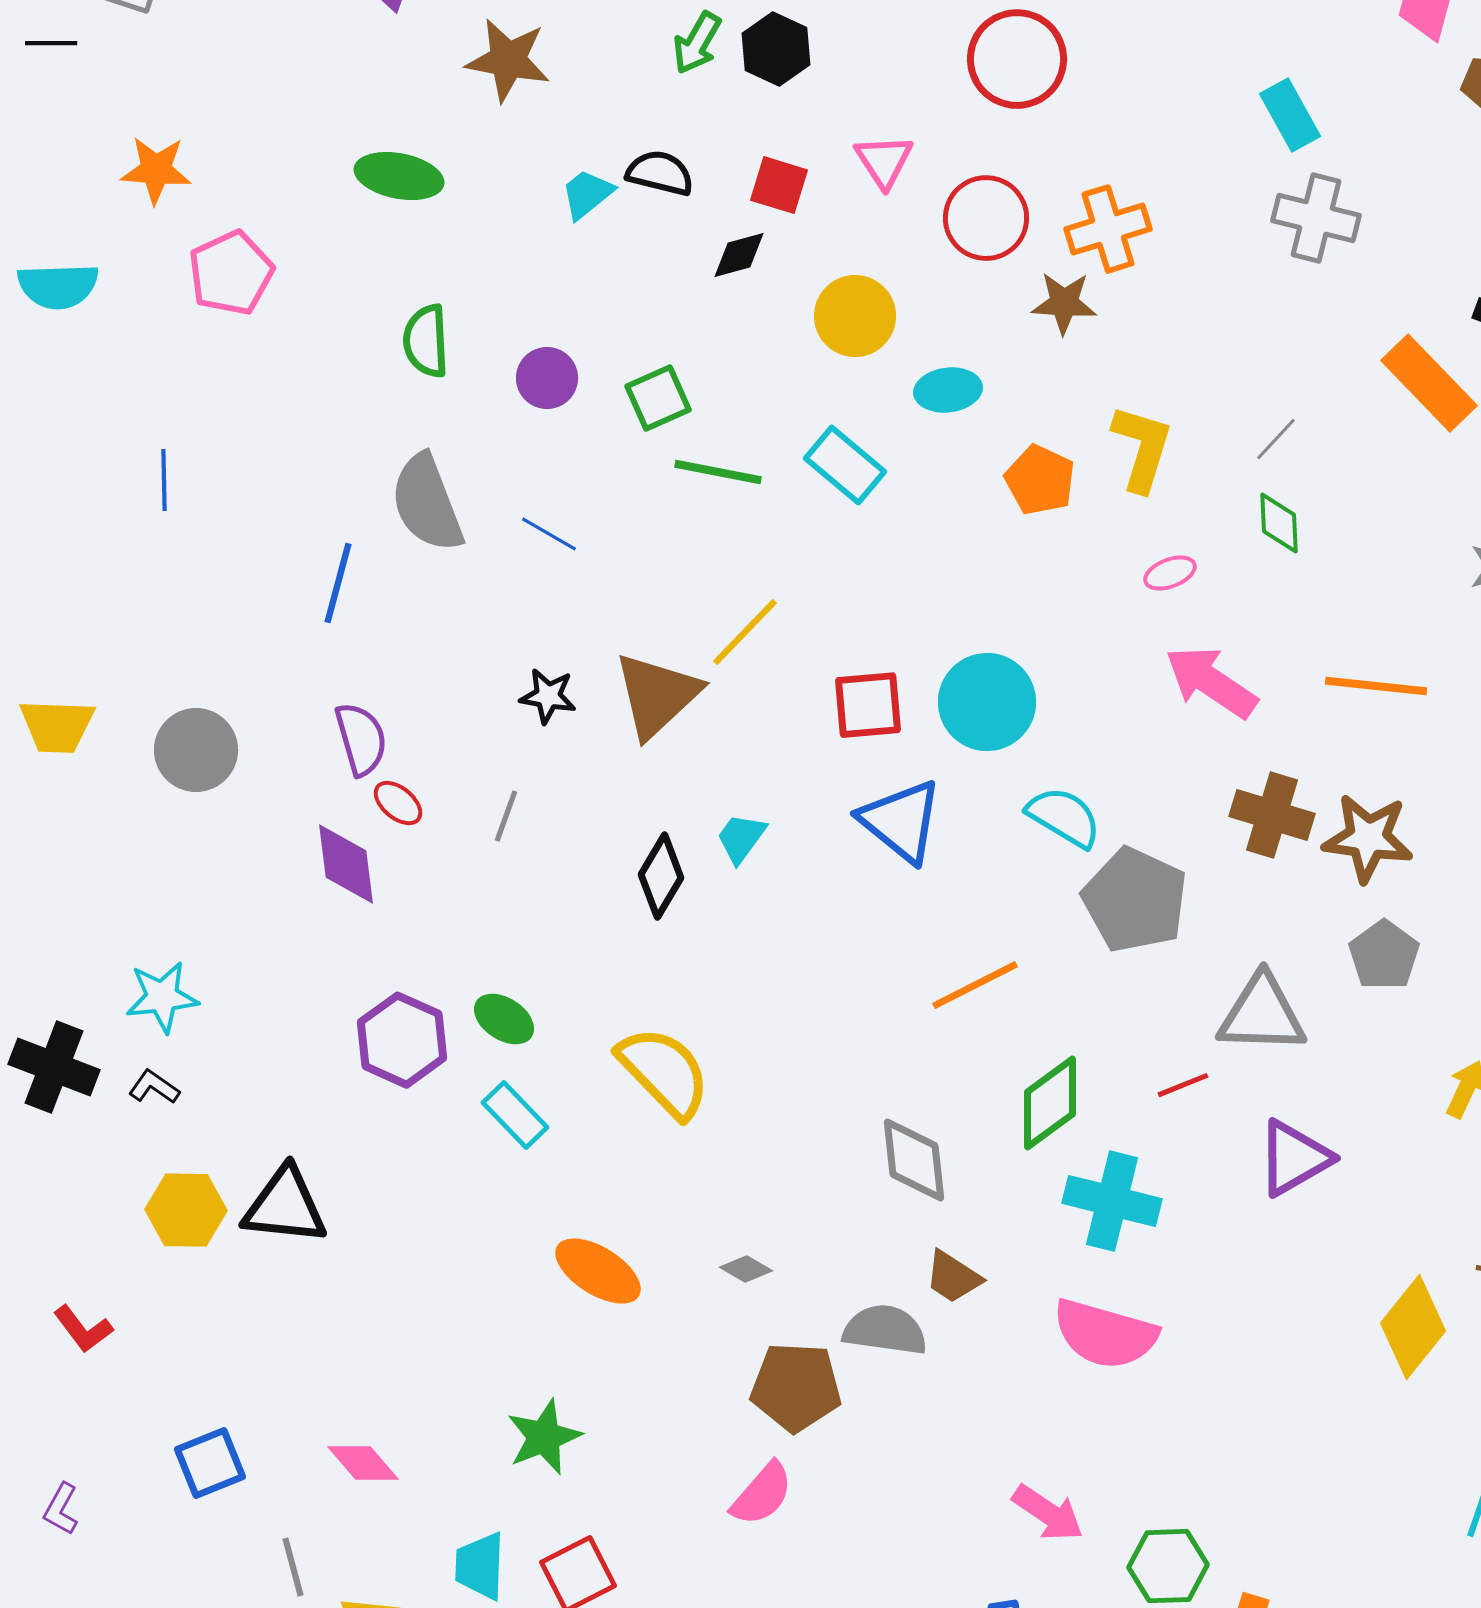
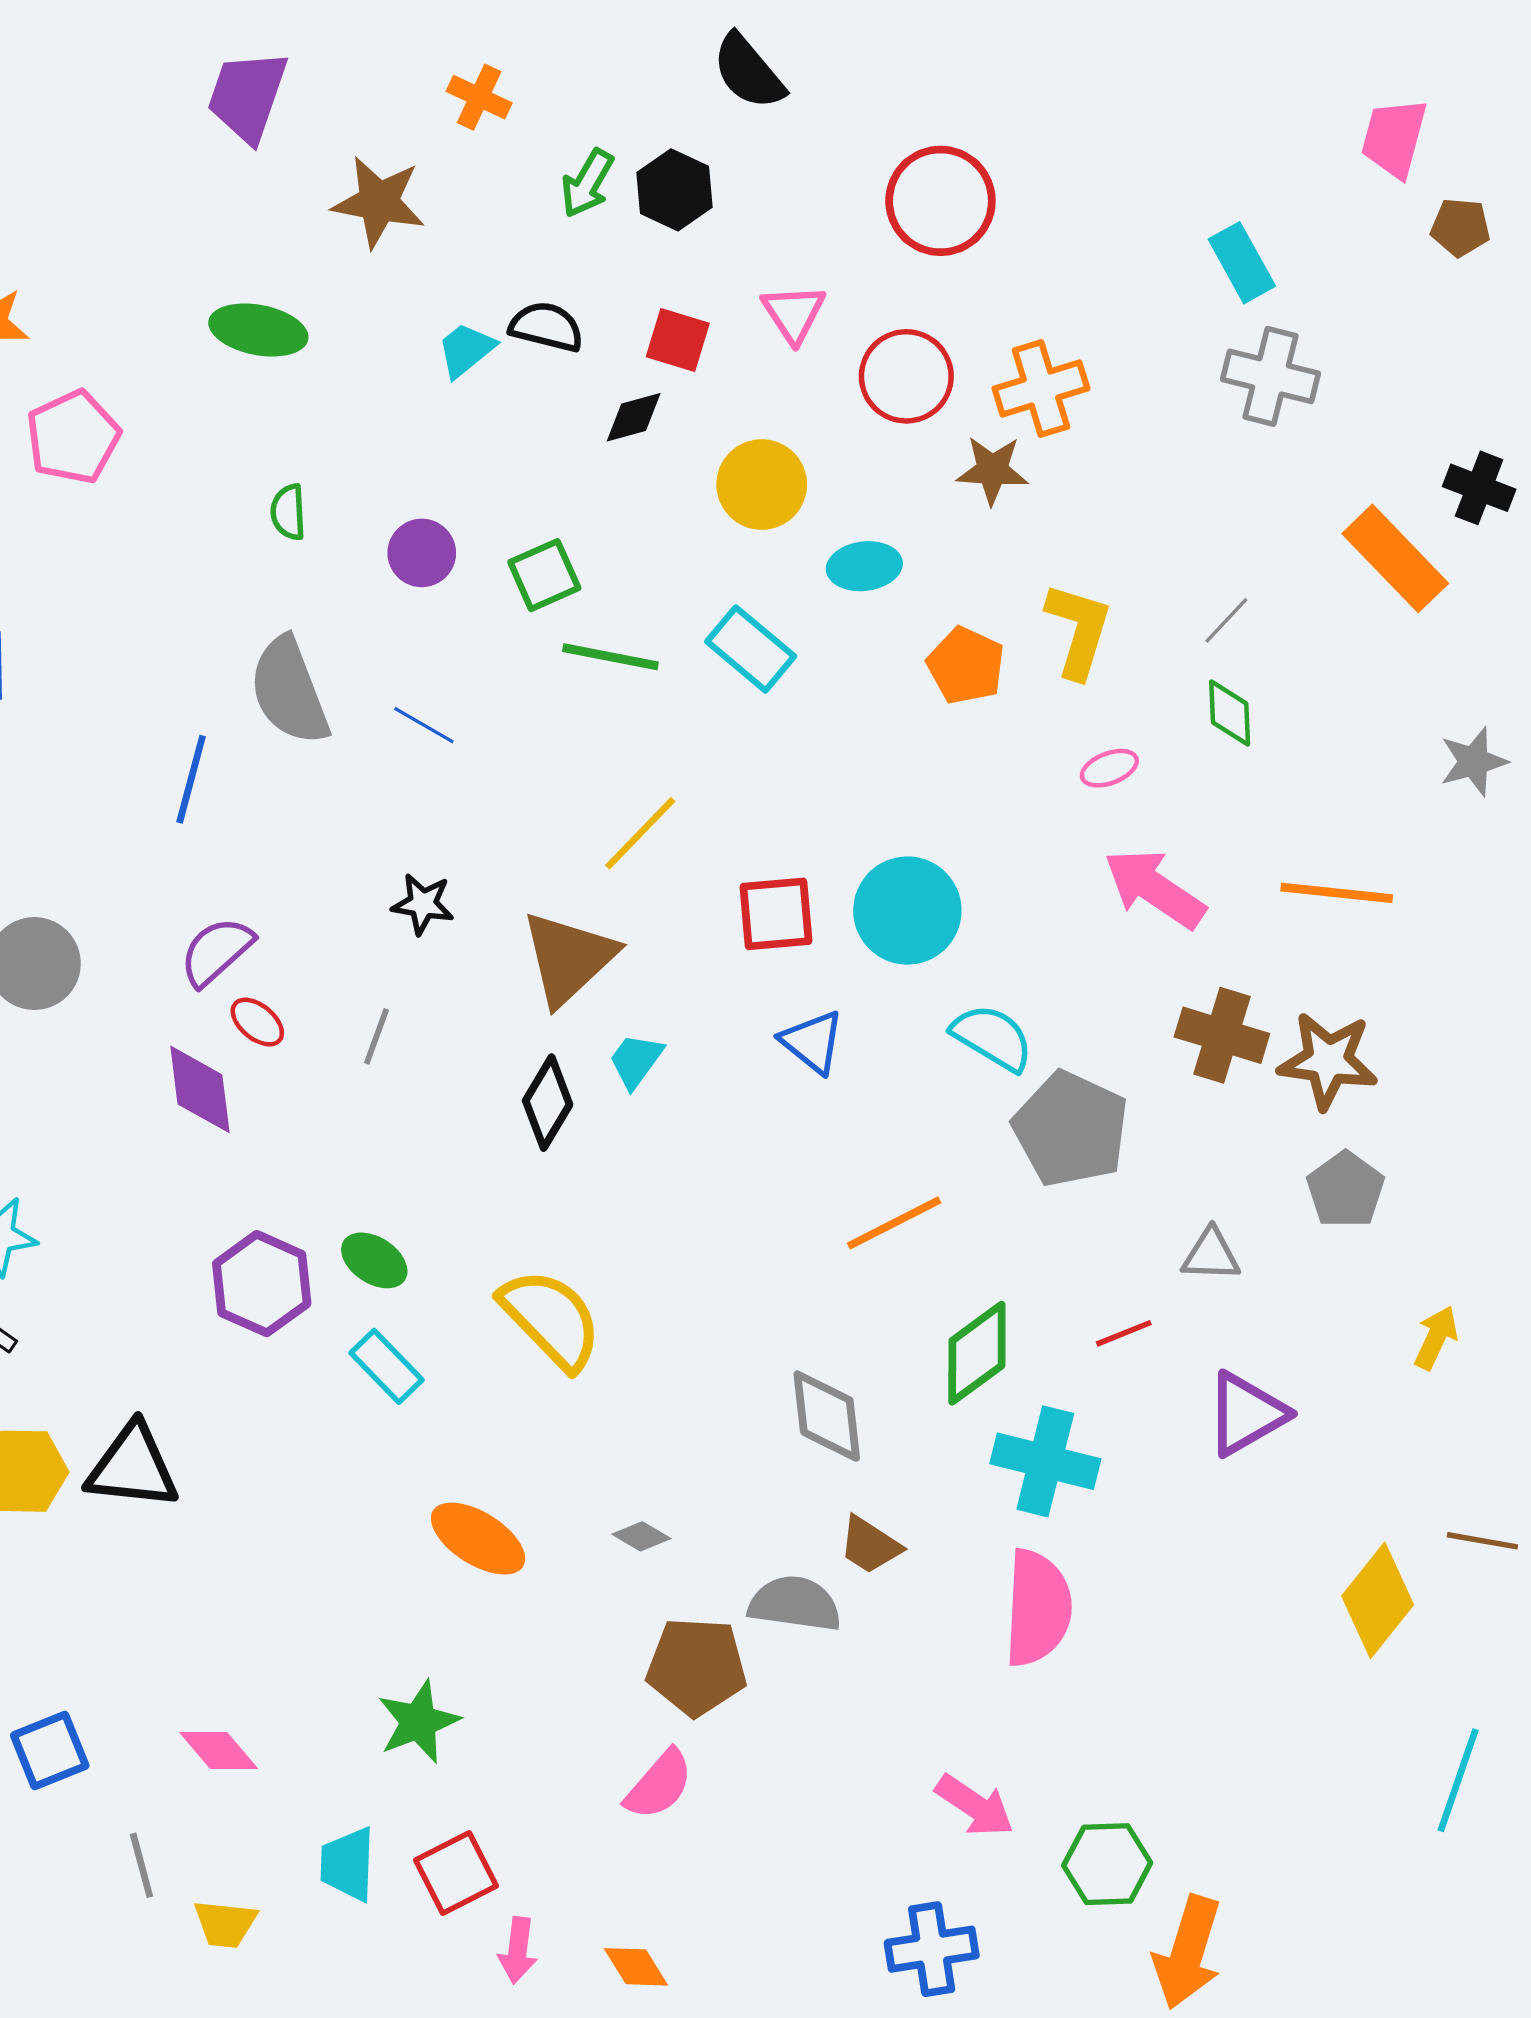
green semicircle: (426, 341) -> (288, 512), size x0.7
brown triangle: (657, 695) -> (569, 958), moved
purple semicircle: (361, 739) -> (216, 951), turned -116
blue triangle: (901, 821) -> (812, 1042), size x0.7
gray triangle: (1262, 1014) -> (1211, 1255), size x0.6
pink semicircle: (1105, 1334) -> (1038, 1608), turned -103

